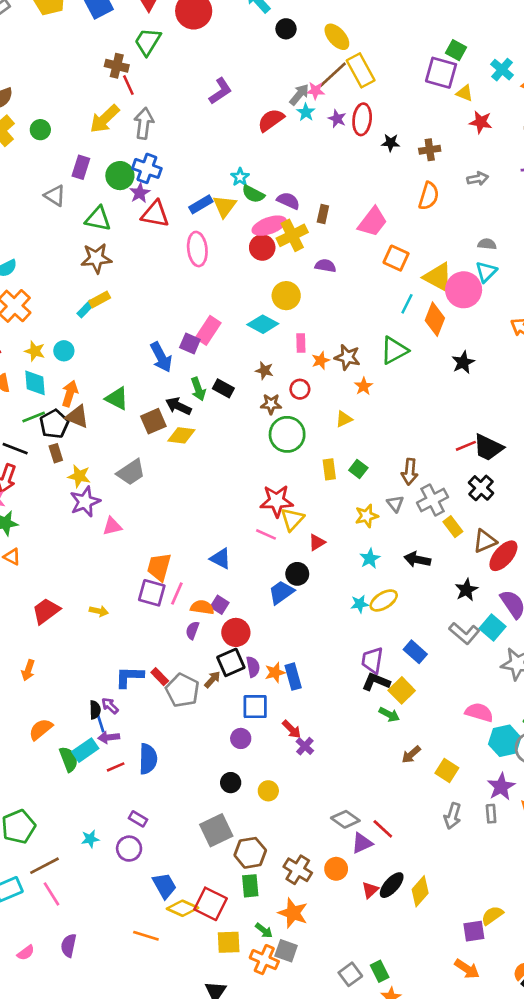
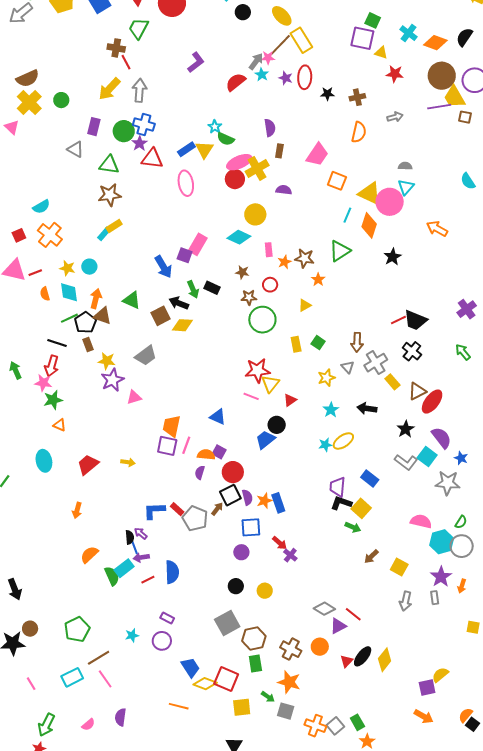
purple semicircle: (288, 201) -> (270, 128), moved, turned 60
orange cross: (264, 960) -> (315, 726), moved

